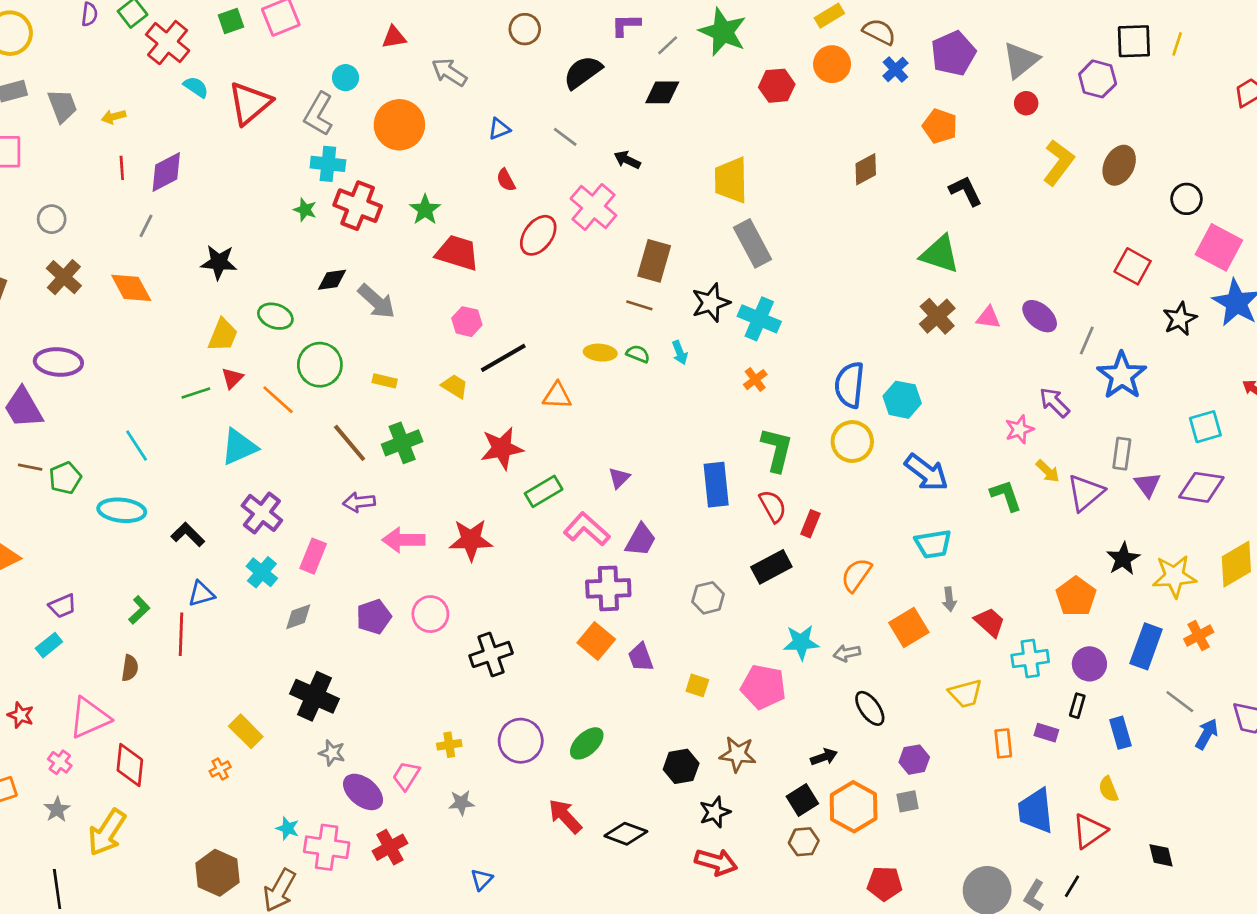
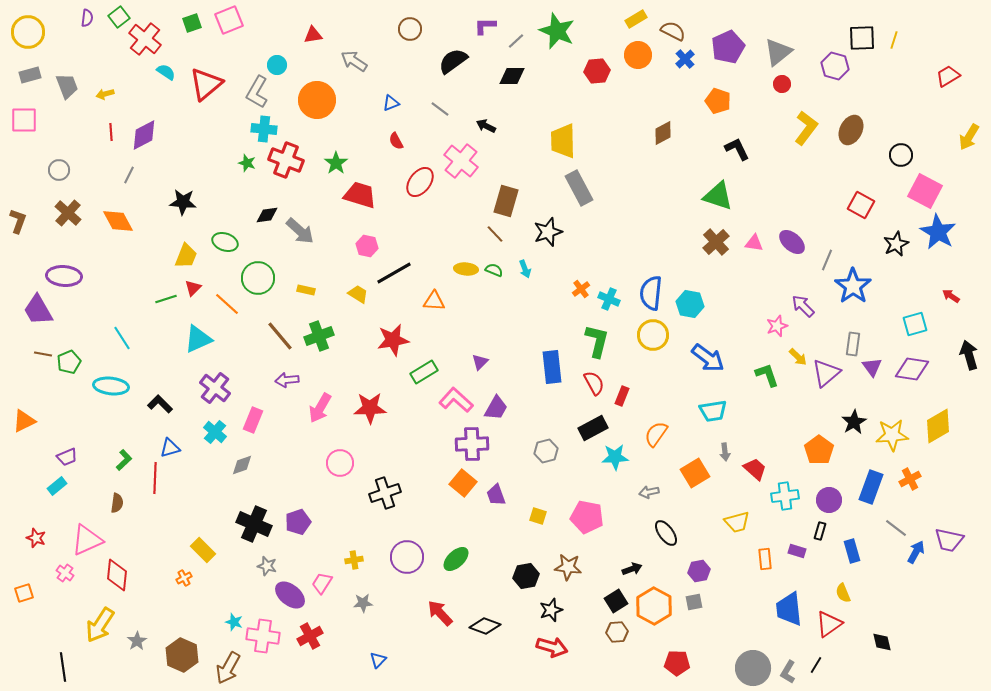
brown line: (639, 305) -> (495, 234), turned 30
cyan cross: (759, 319) -> (609, 299), moved, size x0.7
pink arrow: (403, 540) -> (320, 408), turned -60
purple pentagon: (374, 617) -> (298, 522), moved
cyan star: (801, 642) -> (615, 457), moved
gray star: (57, 809) -> (137, 641), moved

